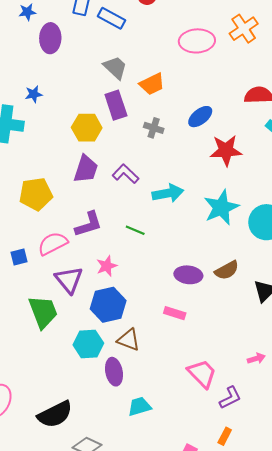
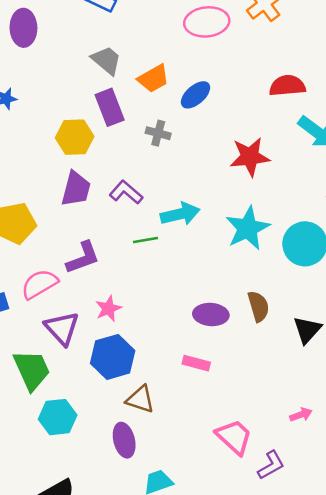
blue ellipse: (200, 117) -> (196, 95), moved
green line: (135, 230) -> (145, 240), moved, turned -30
brown semicircle: (227, 270) -> (258, 306), turned -75
cyan hexagon: (88, 344) -> (58, 417), moved

